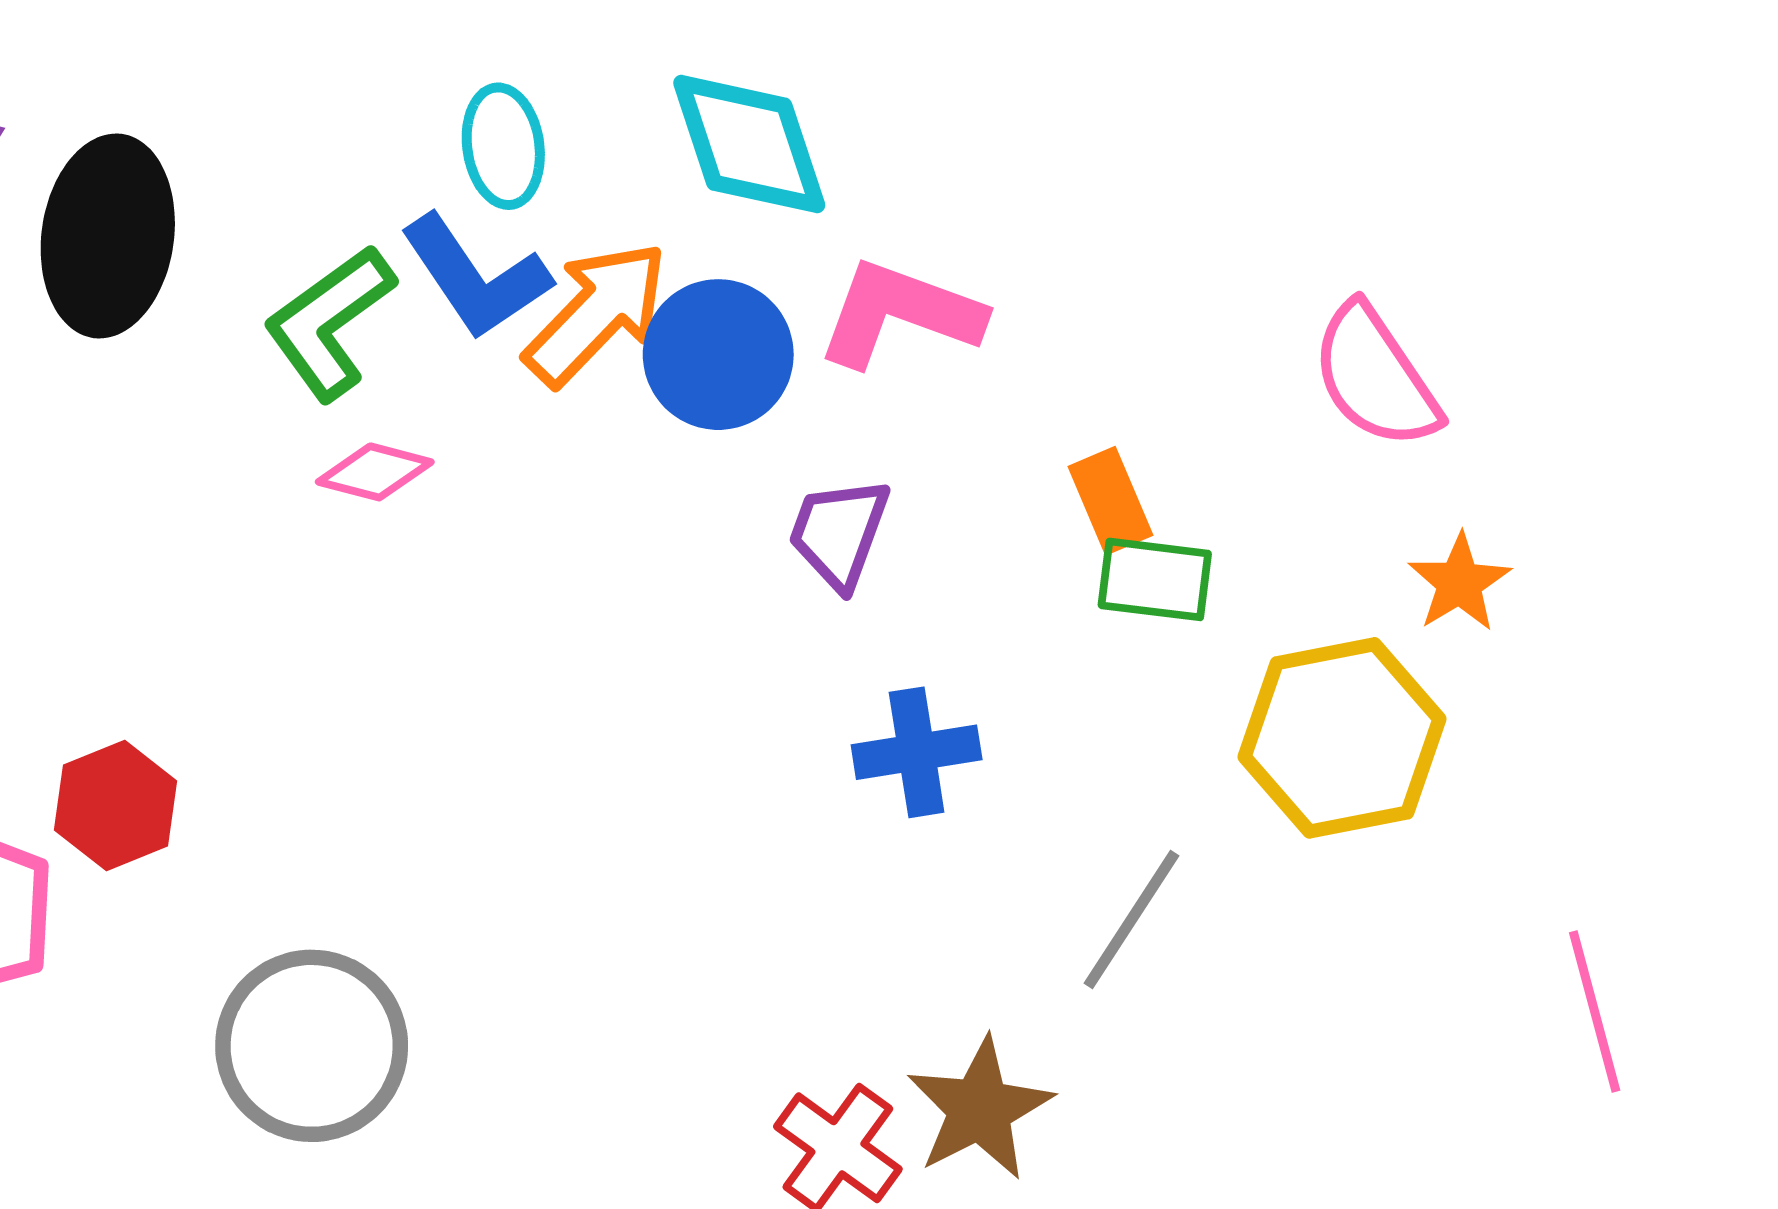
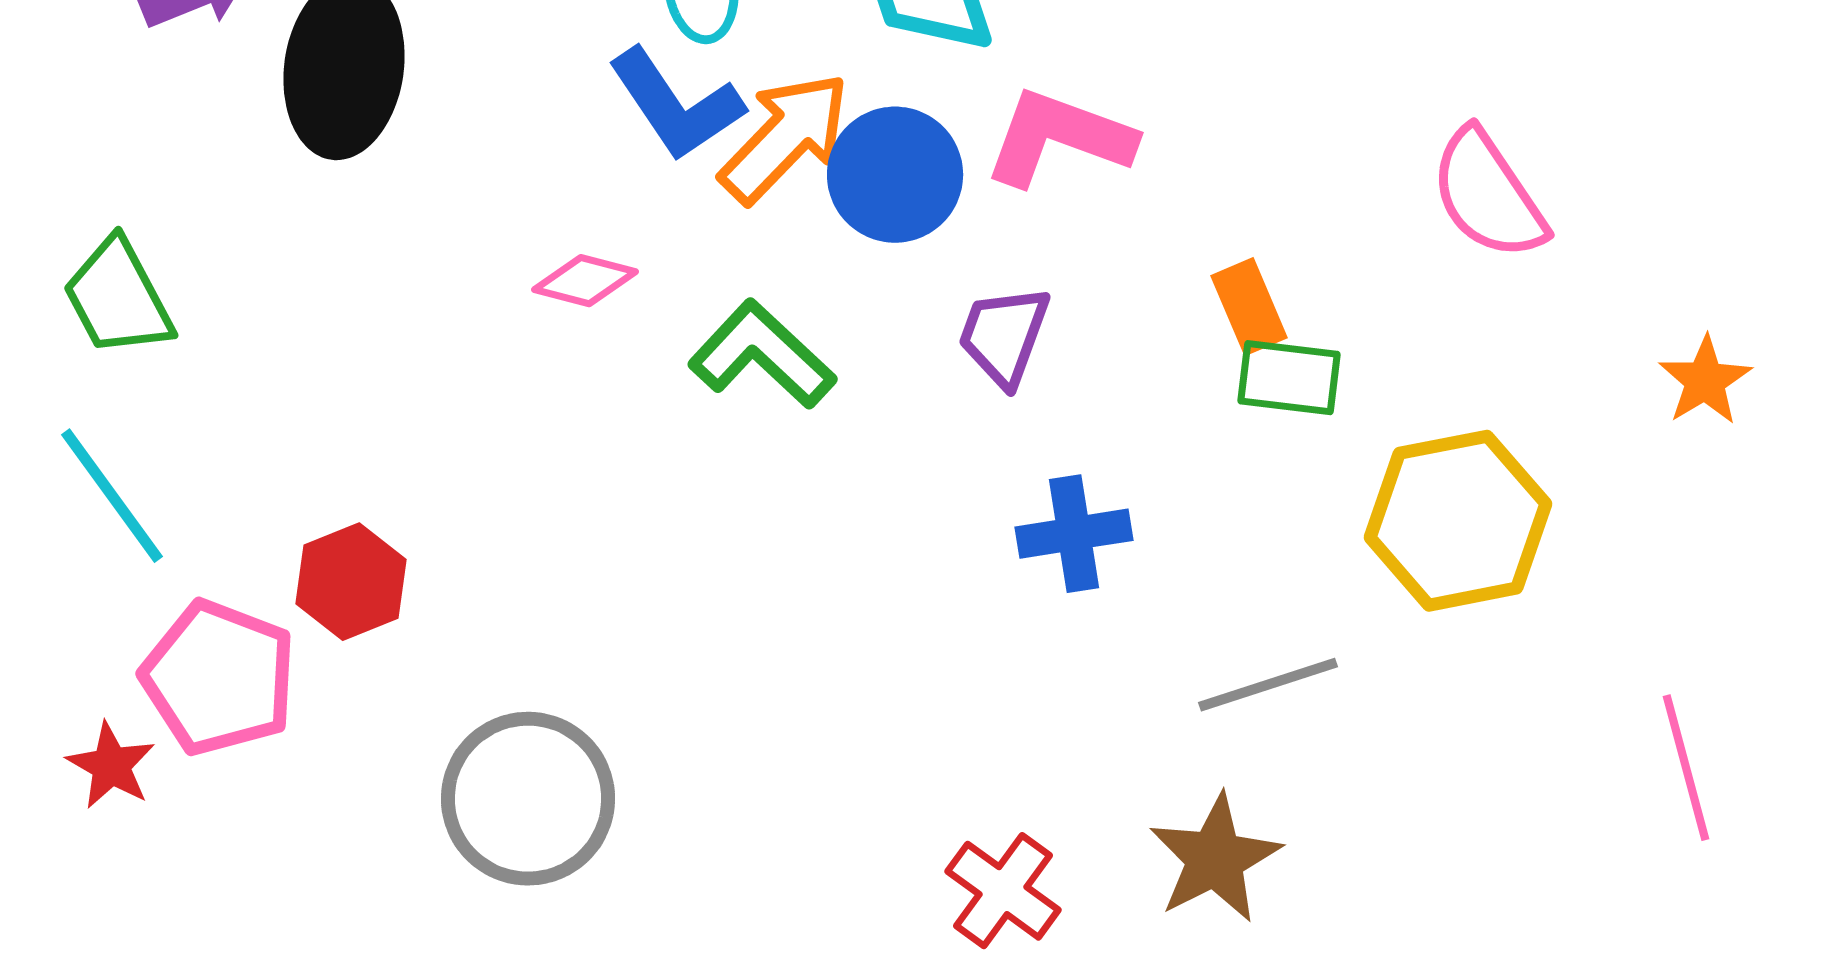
green L-shape: (329, 322) -> (762, 355), moved, turned 79
orange star: (1459, 583) -> (1705, 381), moved
gray line: (1131, 920) -> (1268, 685), turned 39
brown star: (980, 1109) -> (1215, 859), moved

